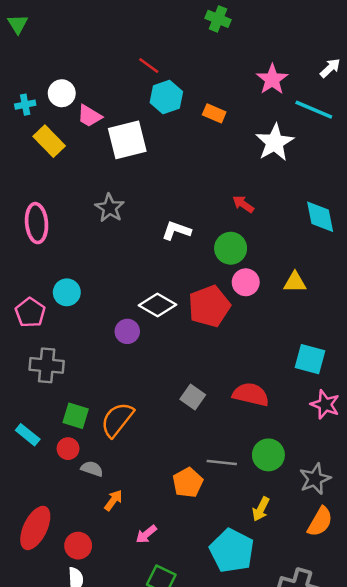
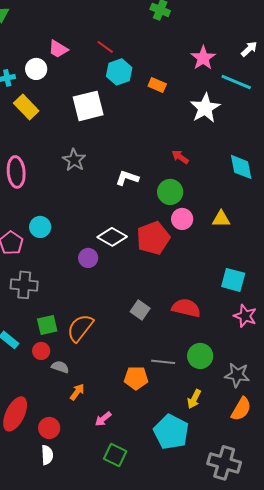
pink trapezoid: (89, 116) -> (58, 49), moved
green square: (76, 416) -> (47, 325), turned -30
gray star: (315, 479) -> (237, 375), turned 30
orange pentagon: (188, 483) -> (136, 378), turned 30

